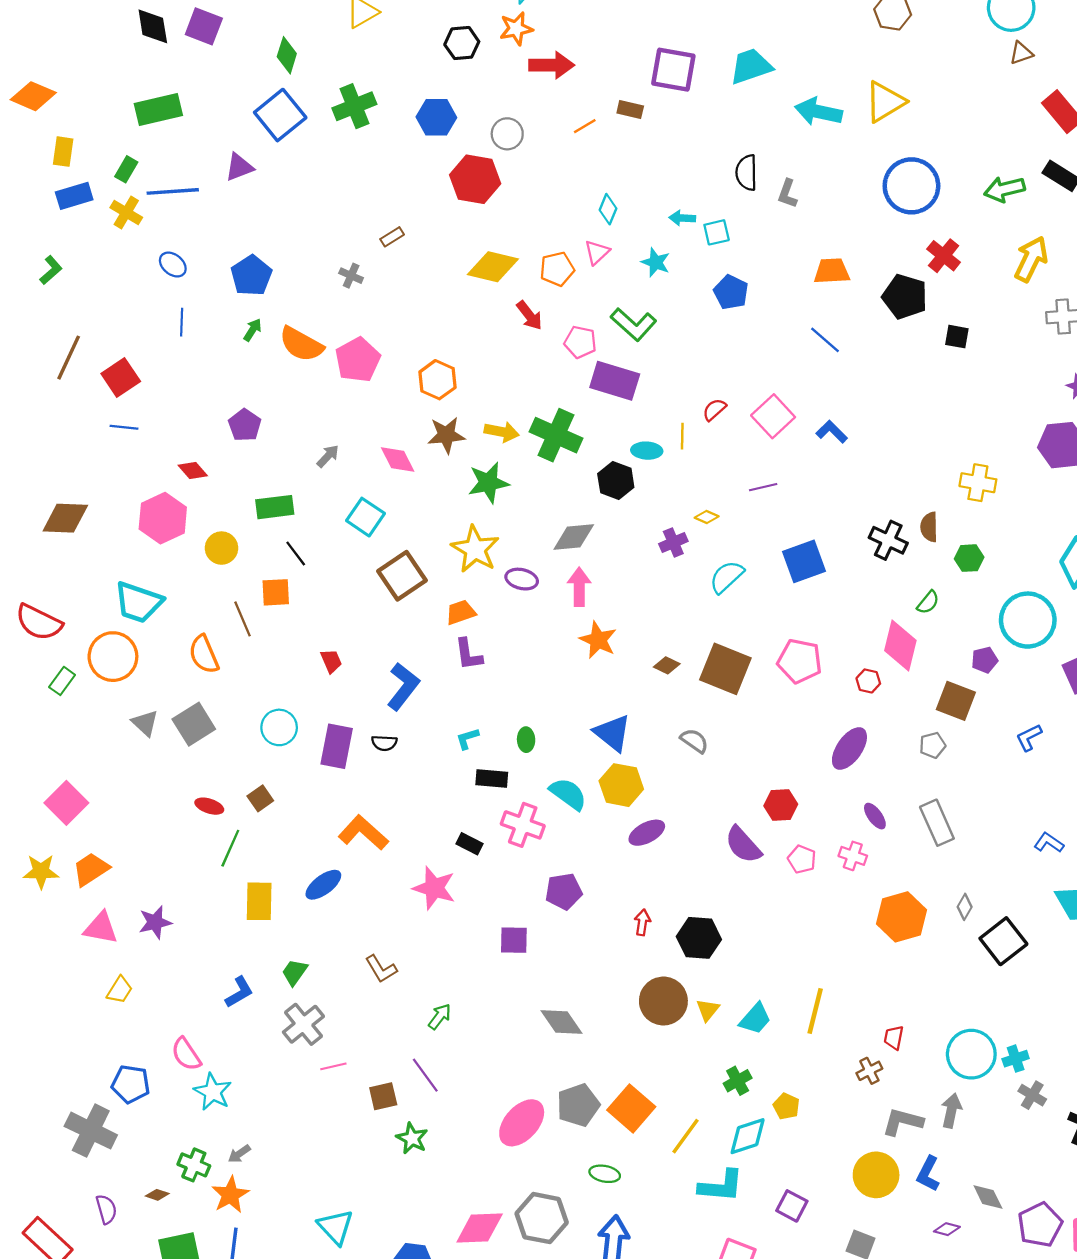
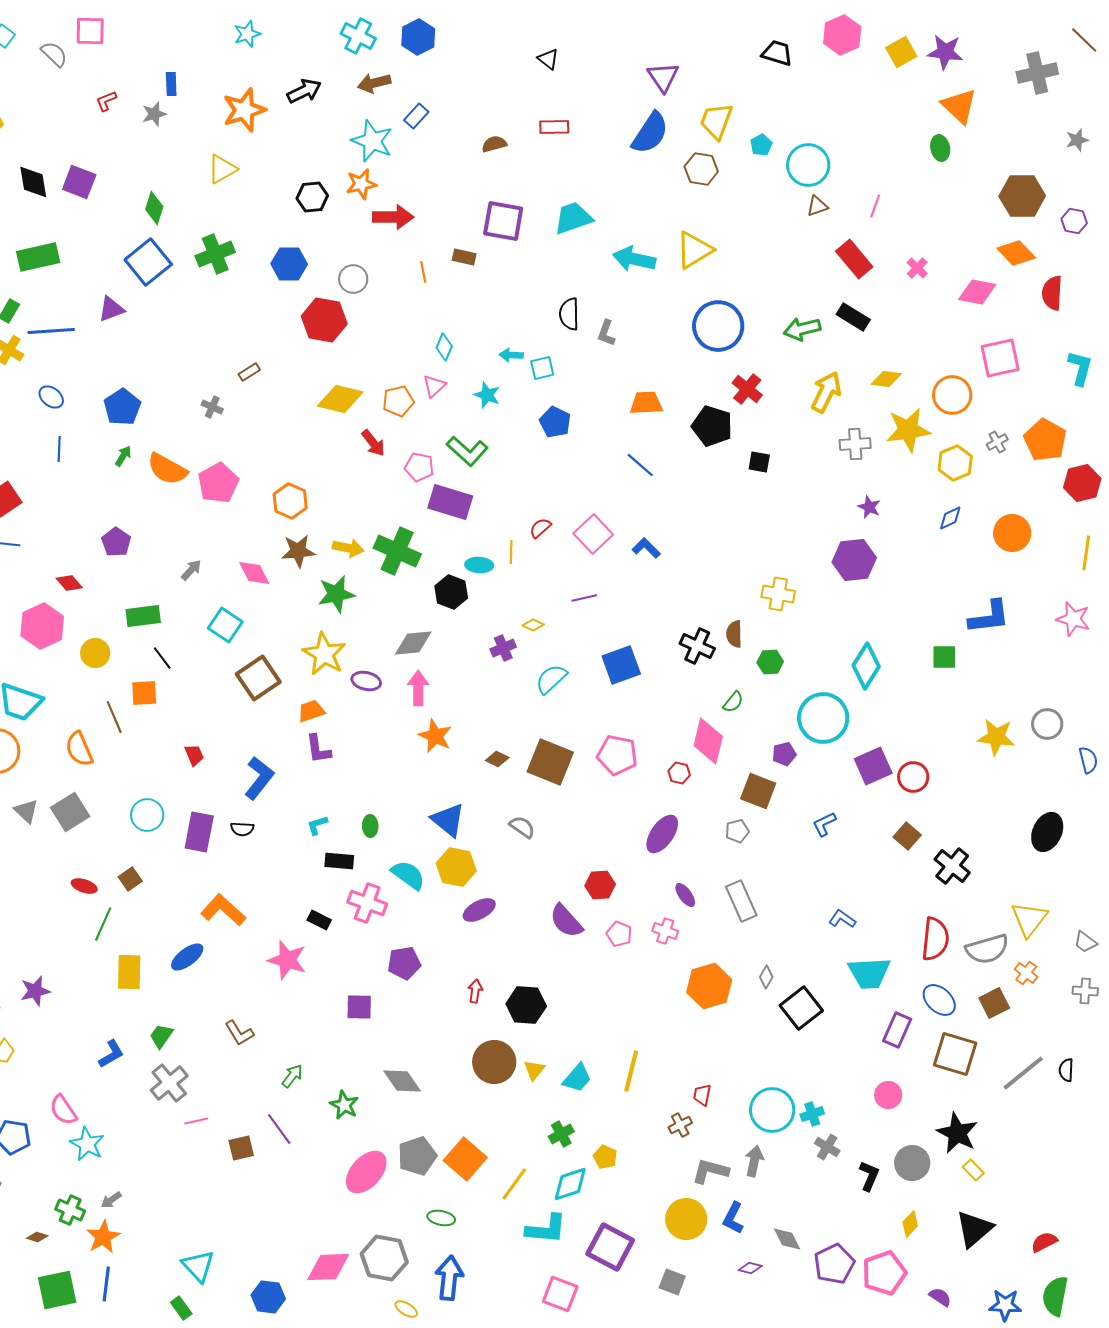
orange line: (585, 126) -> (423, 272), turned -70
green star: (412, 1138) -> (344, 1105), moved
purple square: (792, 1206) -> (610, 1247), size x1.6

